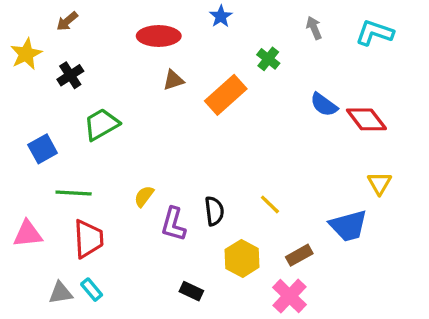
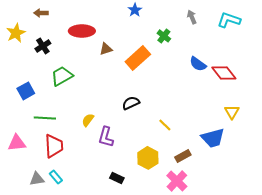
brown arrow: (67, 21) -> (41, 13), turned 40
red ellipse: (159, 36) -> (82, 31), moved
black semicircle: (214, 211) -> (131, 103), moved, turned -108

